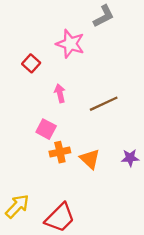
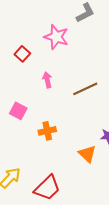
pink square: (46, 129) -> (18, 111), moved
orange triangle: (90, 159) -> (87, 154), moved

